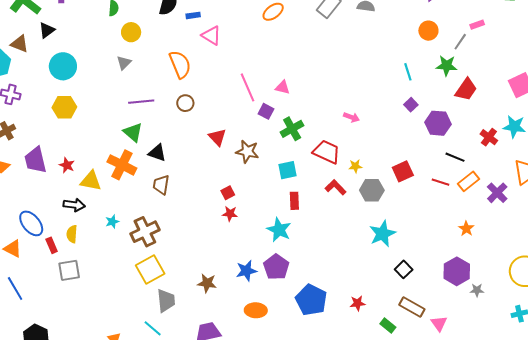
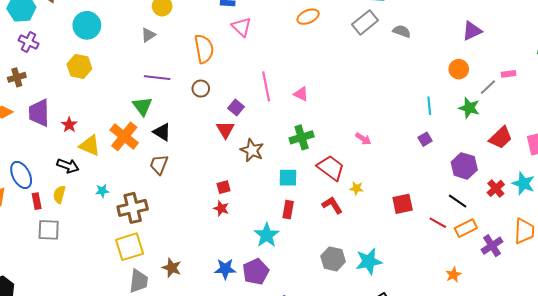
red trapezoid: (466, 89) -> (501, 138), moved
purple square: (266, 111) -> (236, 108), moved
purple hexagon: (438, 123) -> (464, 166), moved
gray hexagon: (372, 190) -> (333, 259), moved
brown star: (207, 283) -> (172, 268), moved

